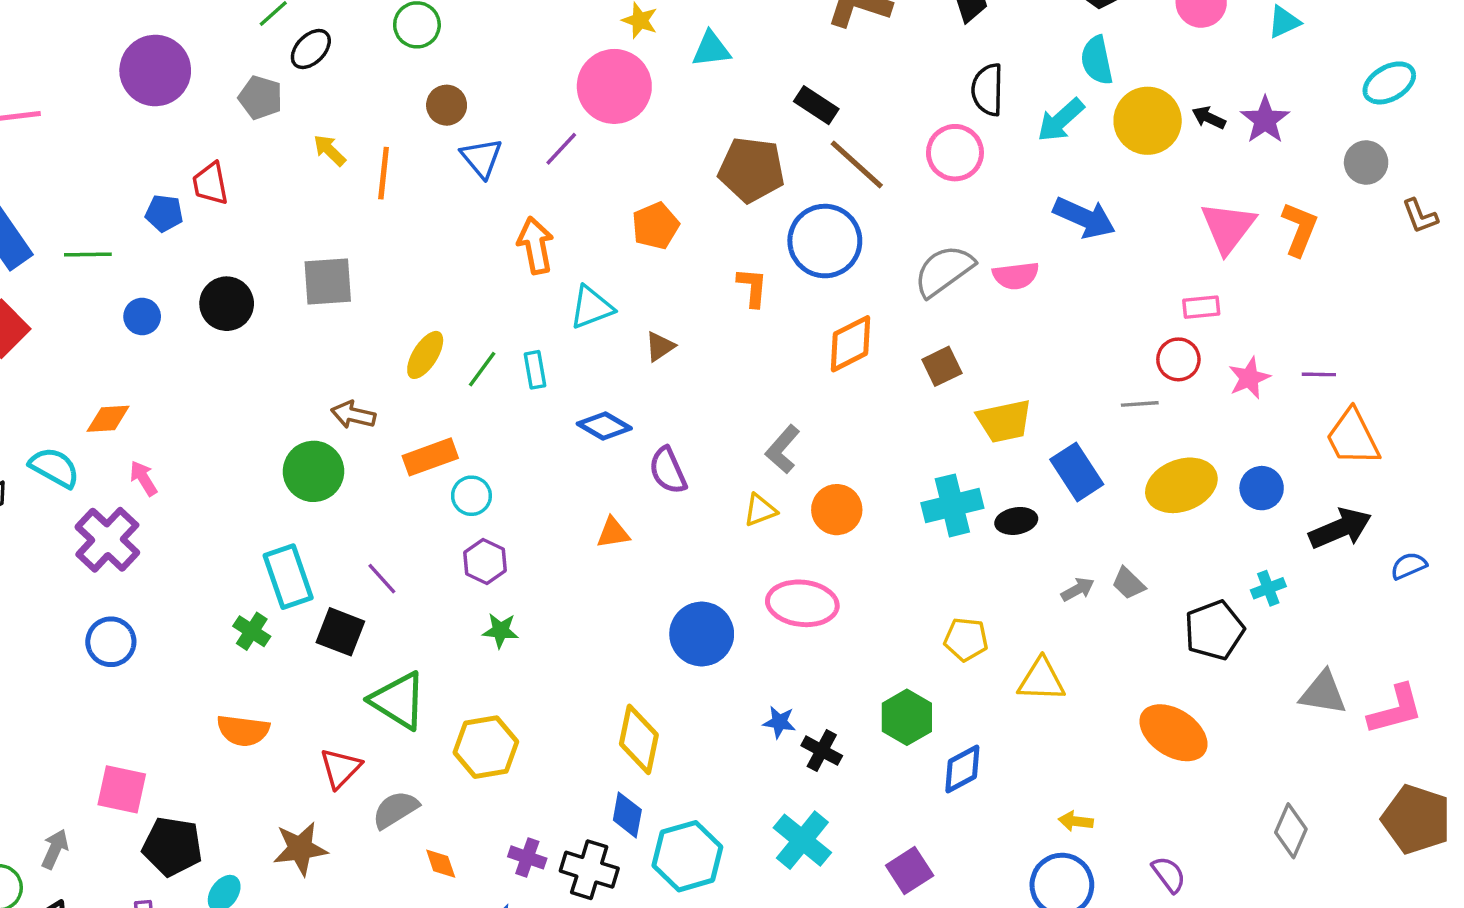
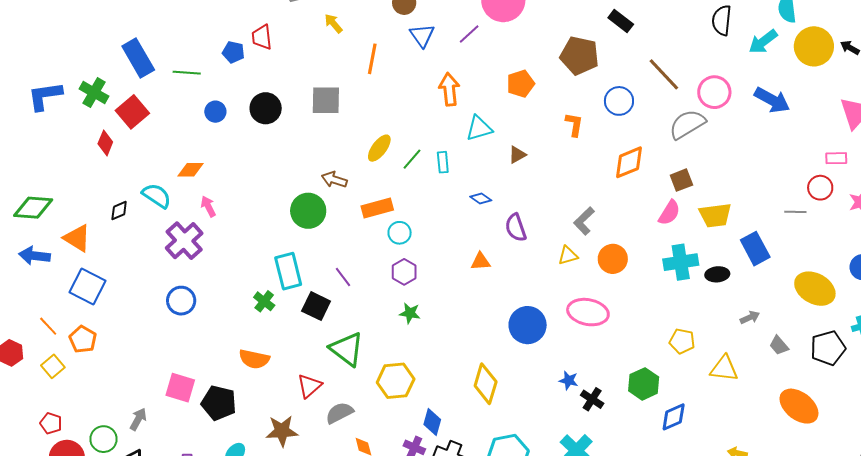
pink circle: (955, 153) -> (714, 92), moved
brown line: (857, 164) -> (664, 74), moved
orange line: (384, 173) -> (372, 59), moved
blue circle: (825, 241) -> (619, 101), size x0.7
pink semicircle: (1016, 276) -> (669, 213), moved, turned -56
blue diamond: (604, 426) -> (481, 198), size x0.7
yellow ellipse: (1181, 485) -> (815, 289), moved, turned 45
gray trapezoid: (1128, 583) -> (779, 345), moved
blue diamond: (627, 815) -> (432, 422), moved
black pentagon: (172, 847) -> (219, 403), moved

